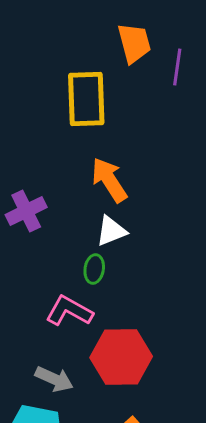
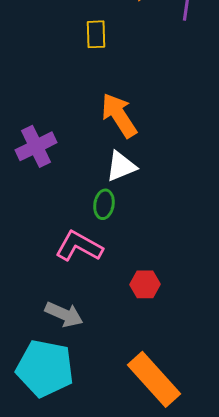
yellow rectangle: (86, 99) -> (96, 34), size x0.5
red hexagon: (121, 357) -> (145, 284), moved, size x0.5

